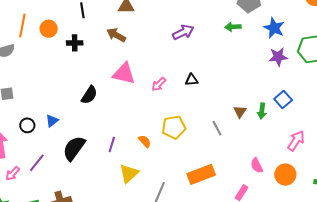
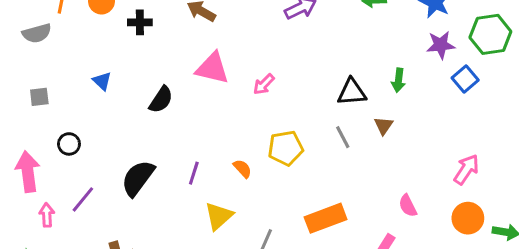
black triangle: (192, 80) -> (352, 92), moved, size x1.5
blue square: (283, 99) -> (465, 79), moved
green arrow: (262, 111) -> (398, 80), moved
blue triangle: (52, 121) -> (102, 81), moved, turned -40
gray line: (217, 128) -> (343, 137), moved
pink arrow: (13, 174) -> (47, 215), turned 133
orange circle: (285, 175) -> (468, 218), moved

